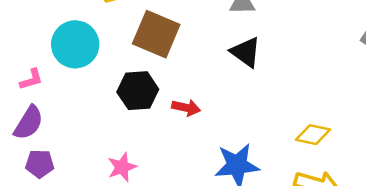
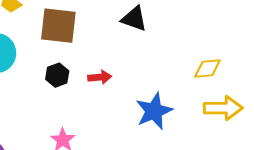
black hexagon: (138, 91) -> (57, 75), size x0.7

